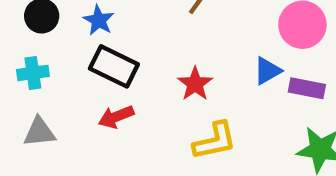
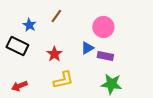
blue star: (99, 20) -> (29, 25), moved
red arrow: (116, 117) -> (19, 86), moved

